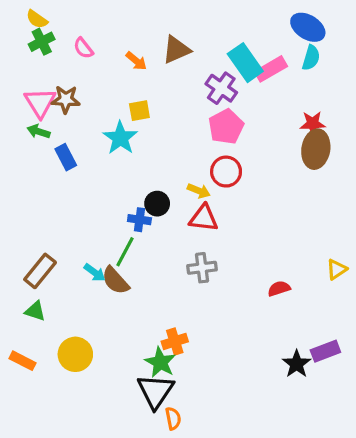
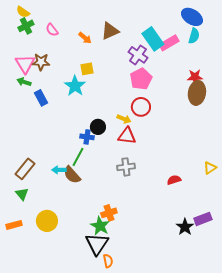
cyan arrow: (95, 273) -> (59, 170), turned 144
green triangle: (35, 311) -> (22, 194), turned 32
orange rectangle: (22, 361) -> (14, 225), turned -42

